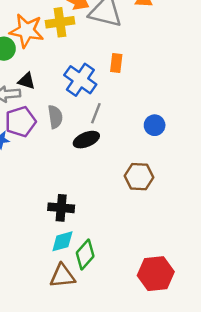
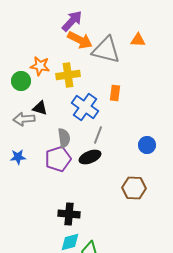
yellow cross: (60, 22) -> (68, 75), moved
orange star: (27, 31) -> (40, 66), size x0.7
purple pentagon: (21, 122) -> (58, 159), moved

